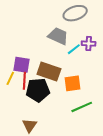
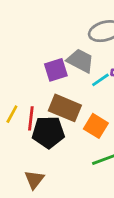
purple square: (22, 65) -> (56, 70), moved, turned -30
orange square: (73, 83) -> (96, 126), turned 36

